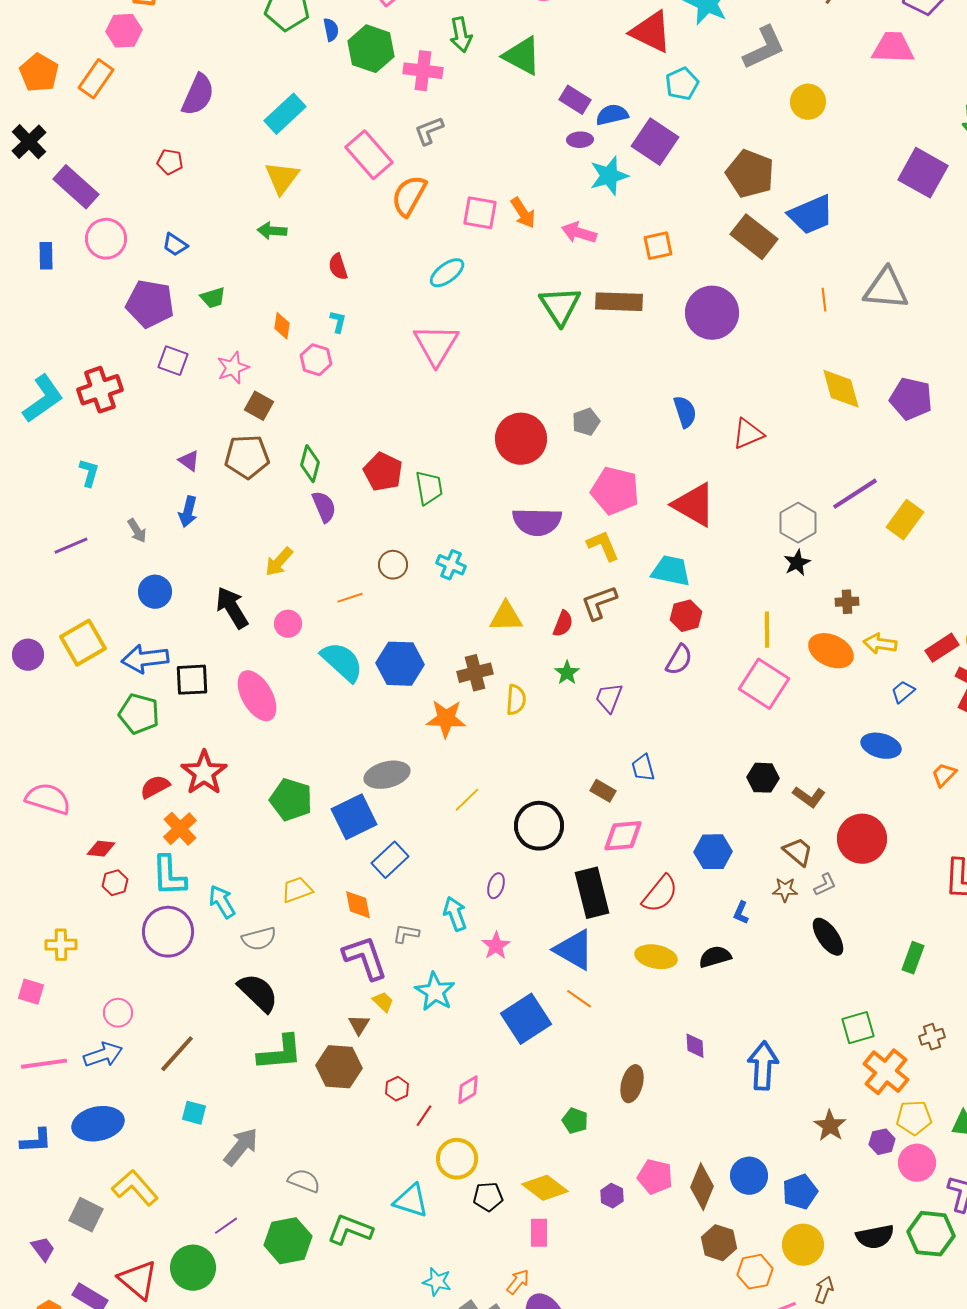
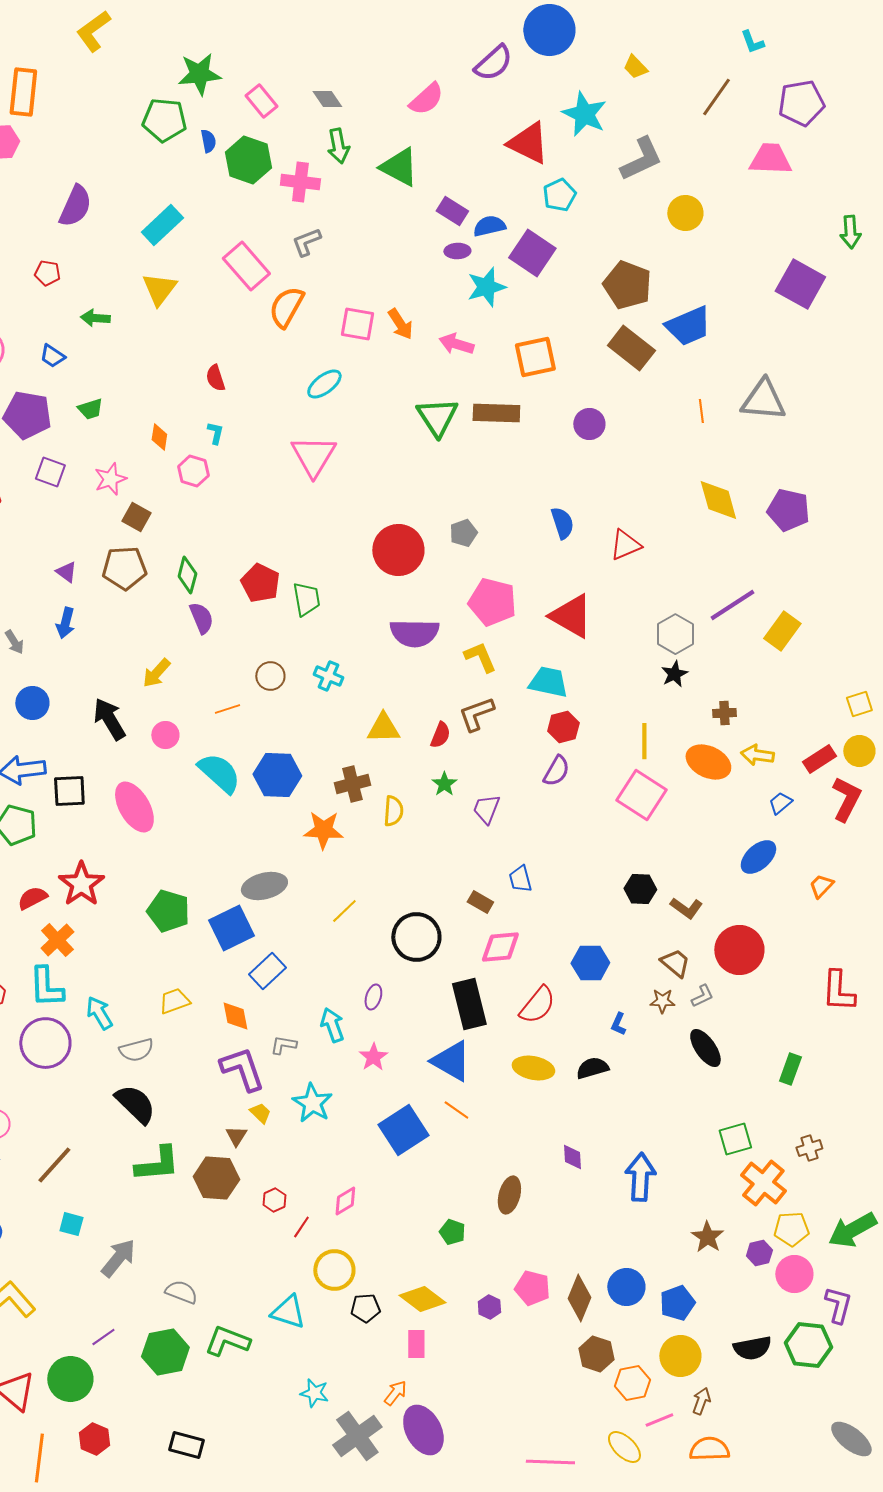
green arrow: (272, 231) -> (95, 318), moved
orange square: (658, 246) -> (535, 357), size x1.4
purple circle: (712, 313) -> (589, 424), size x0.6
blue ellipse: (881, 746) -> (758, 857), turned -57

